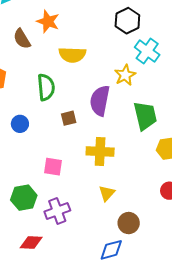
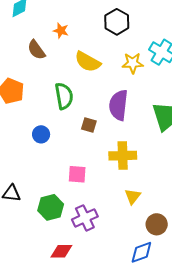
orange star: (48, 21) -> (61, 31), size x0.7
black hexagon: (127, 21) -> (117, 22), moved
yellow semicircle: (72, 55) -> (88, 62), turned 32
yellow star: (125, 75) -> (133, 63), moved, turned 30
brown square: (69, 118) -> (89, 125), turned 35

